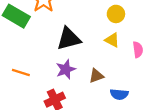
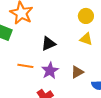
black triangle: (69, 39) -> (48, 44), size x0.7
orange line: (21, 72) -> (25, 66), moved

